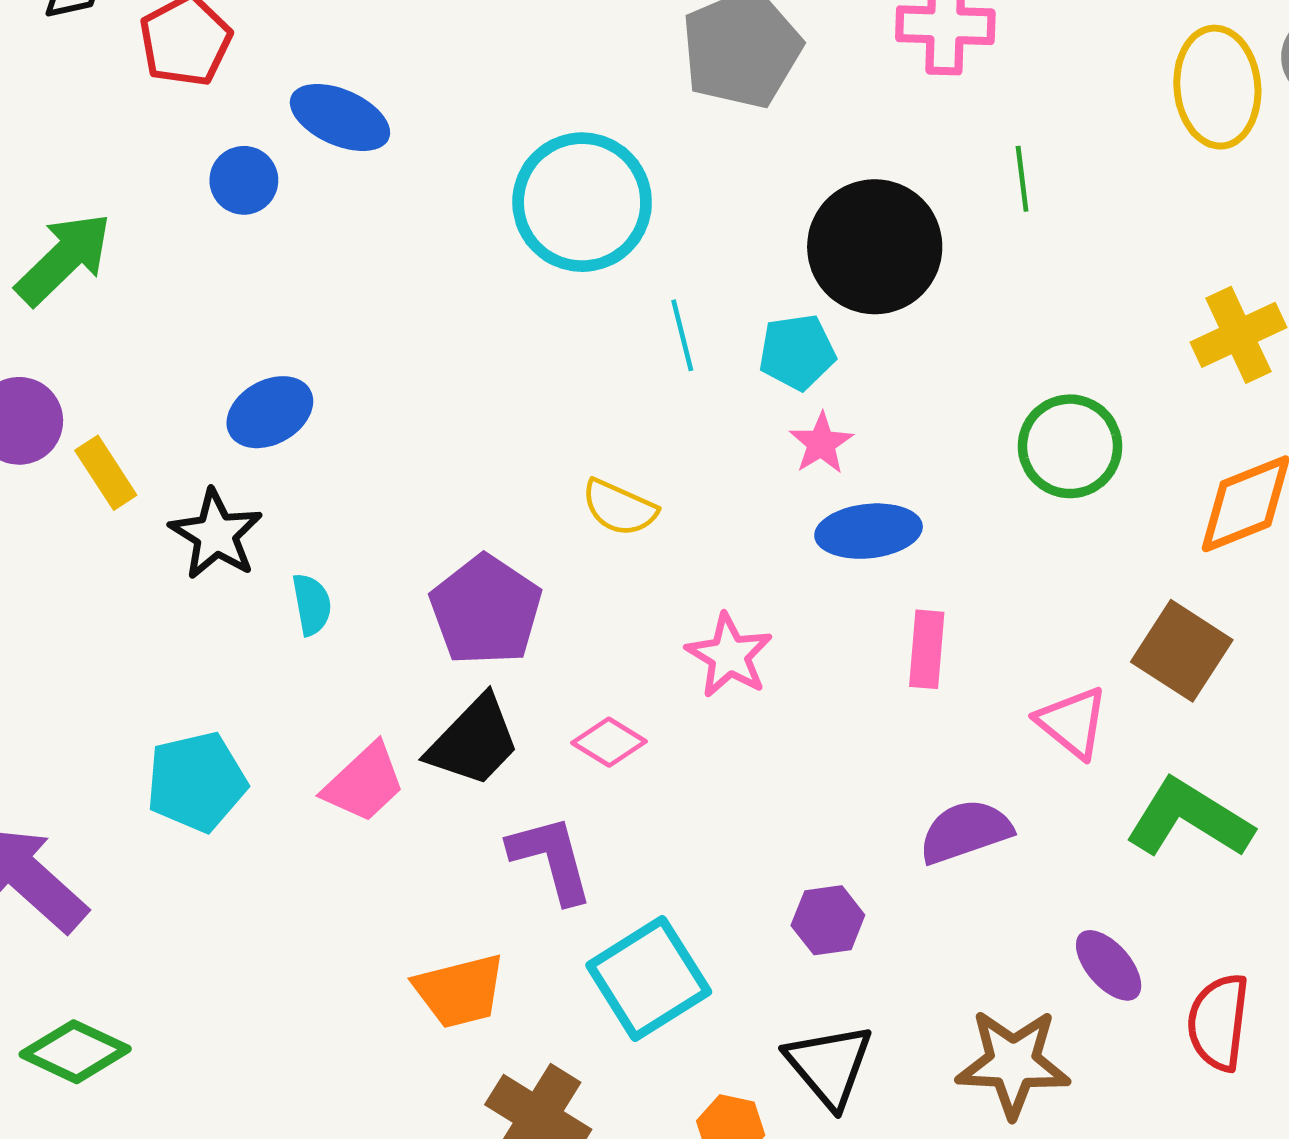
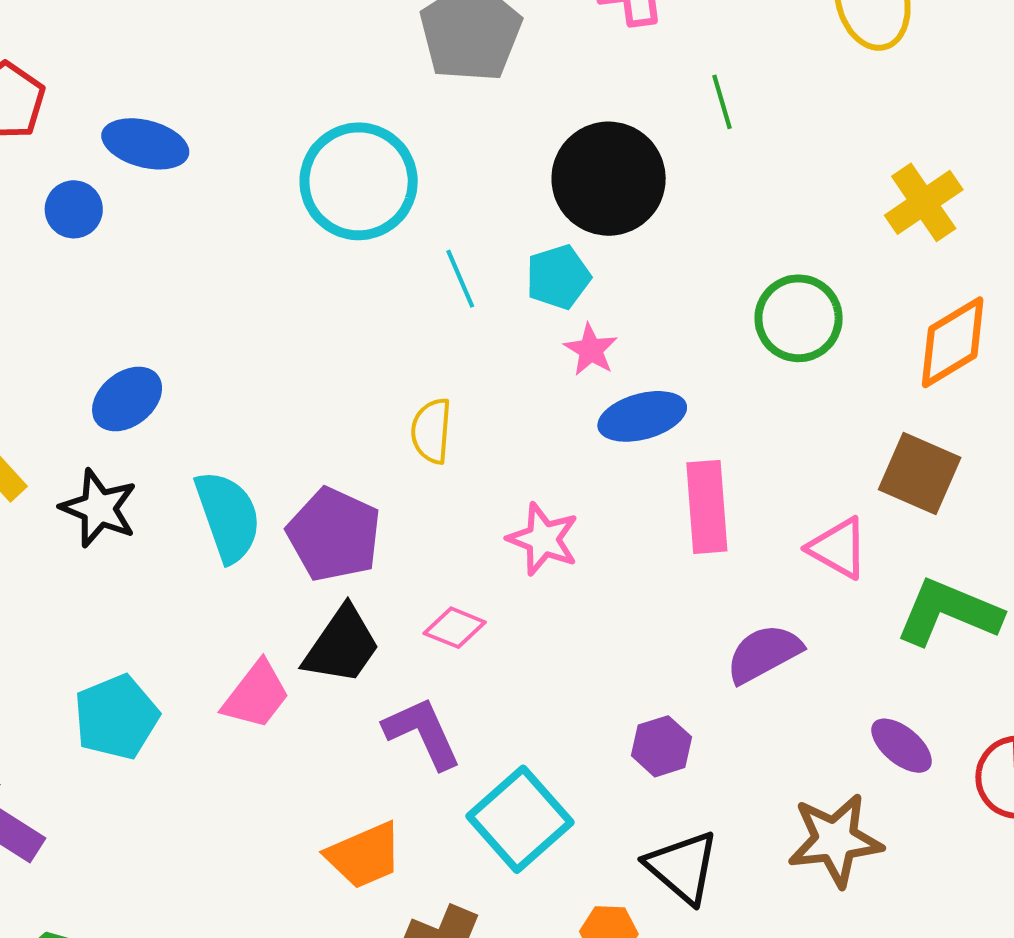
yellow semicircle: (619, 508) -> (431, 431), turned 80
cyan semicircle: (312, 604) -> (228, 516), moved, size x1.8
pink rectangle: (927, 649) -> (707, 507), size x1.4

